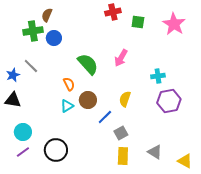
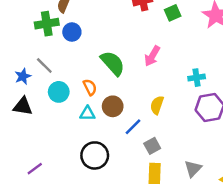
green square: (138, 22) -> (173, 13), turned -32
cyan triangle: (67, 106) -> (87, 114), turned 32
cyan circle: (23, 132) -> (59, 92), moved
black circle: (56, 150) -> (95, 155), moved
gray triangle: (155, 152) -> (193, 169), turned 42

